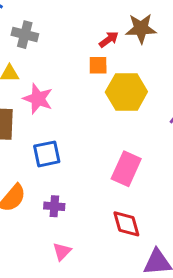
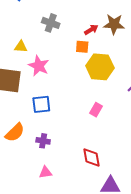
gray cross: (25, 35) -> (51, 23), moved
pink rectangle: (126, 169) -> (96, 110), moved, size x0.6
pink triangle: (62, 251) -> (46, 172), turned 32

